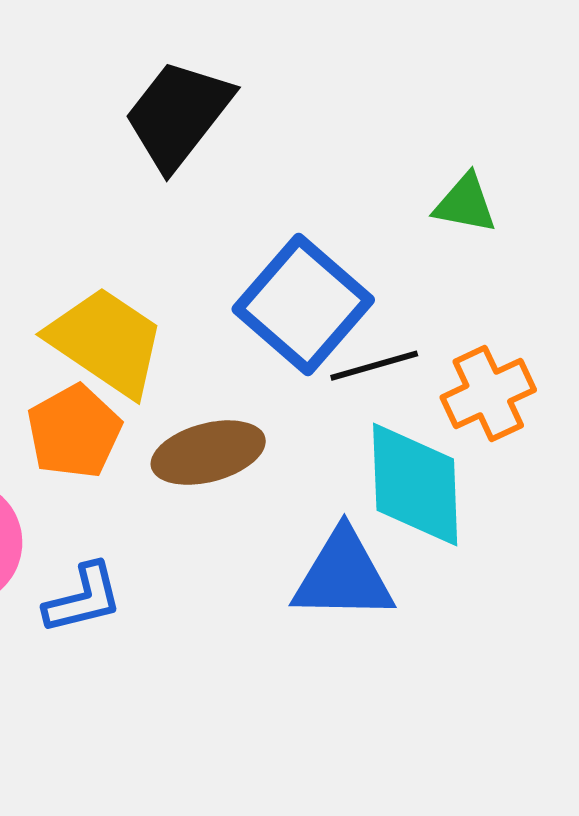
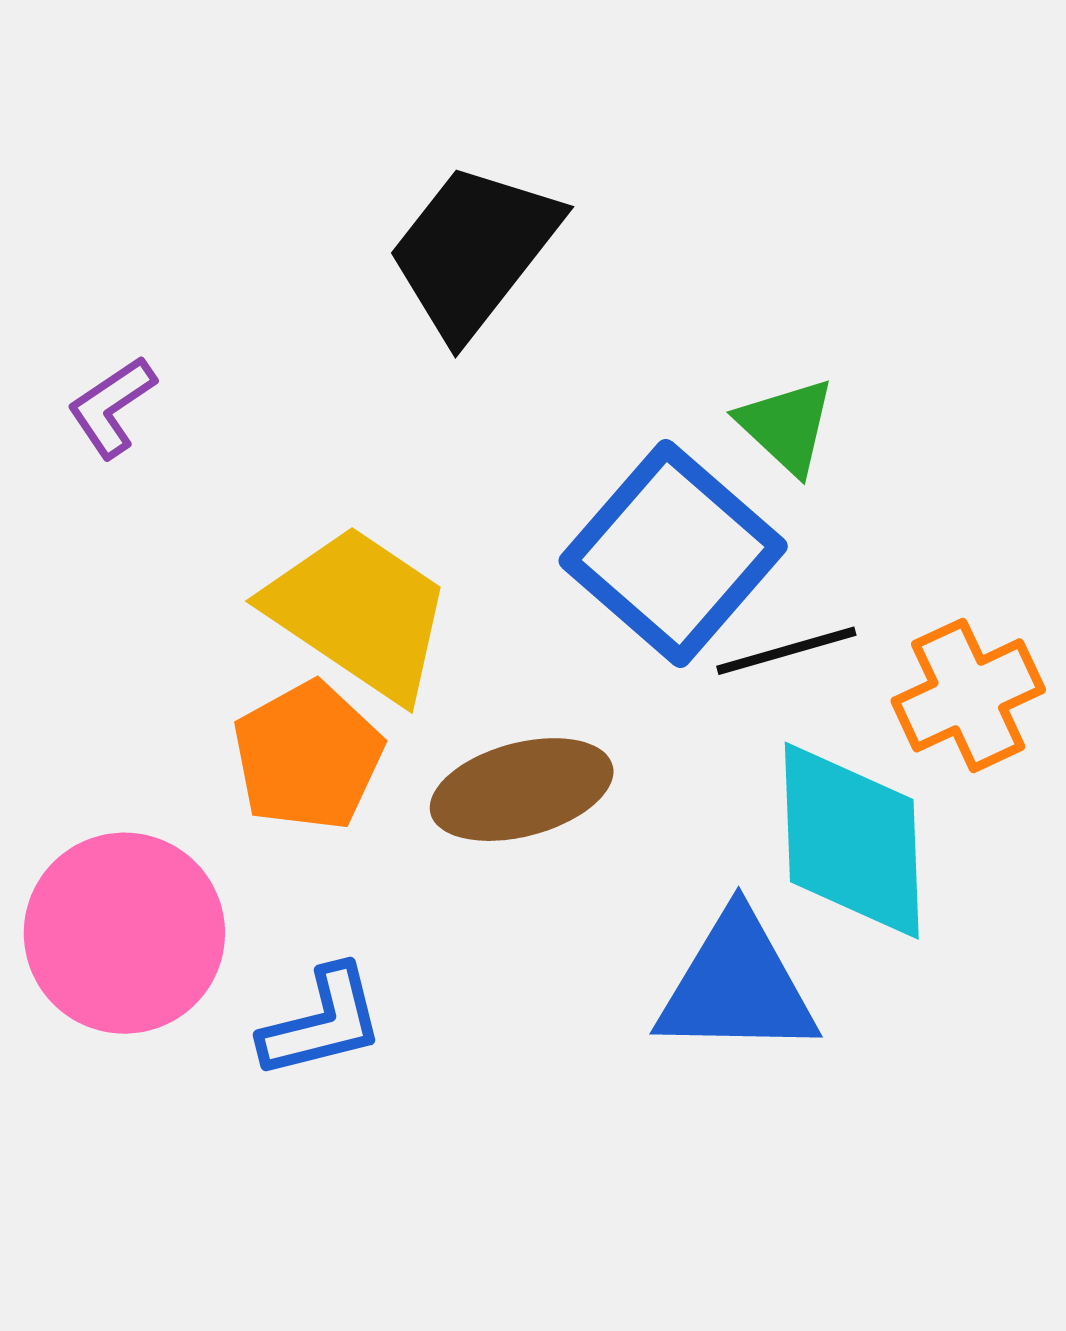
green triangle: (465, 204) -> (786, 426), moved, turned 32

